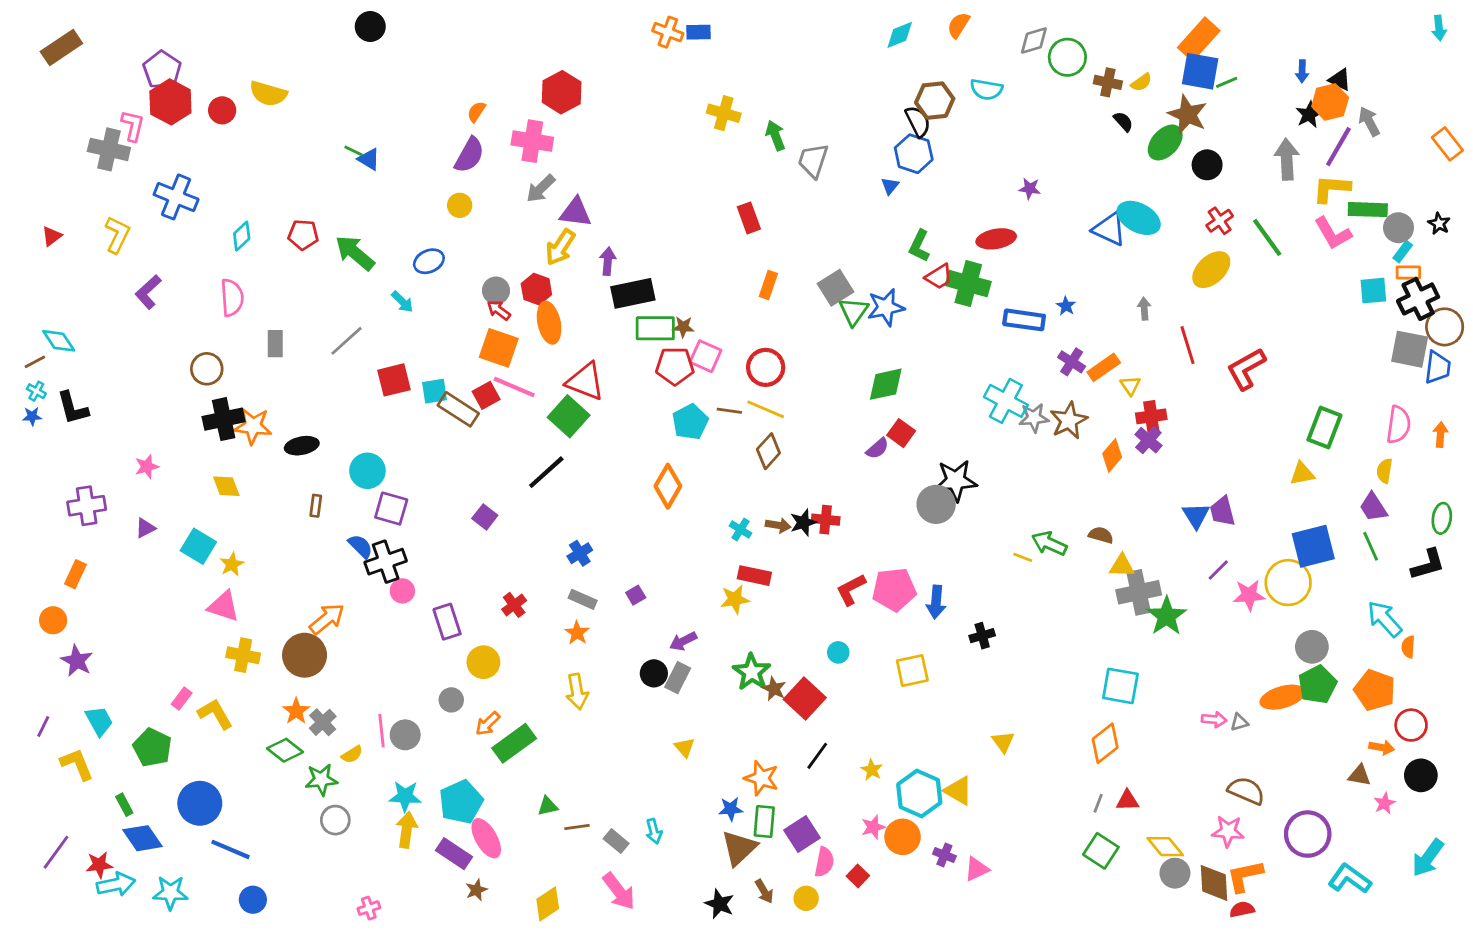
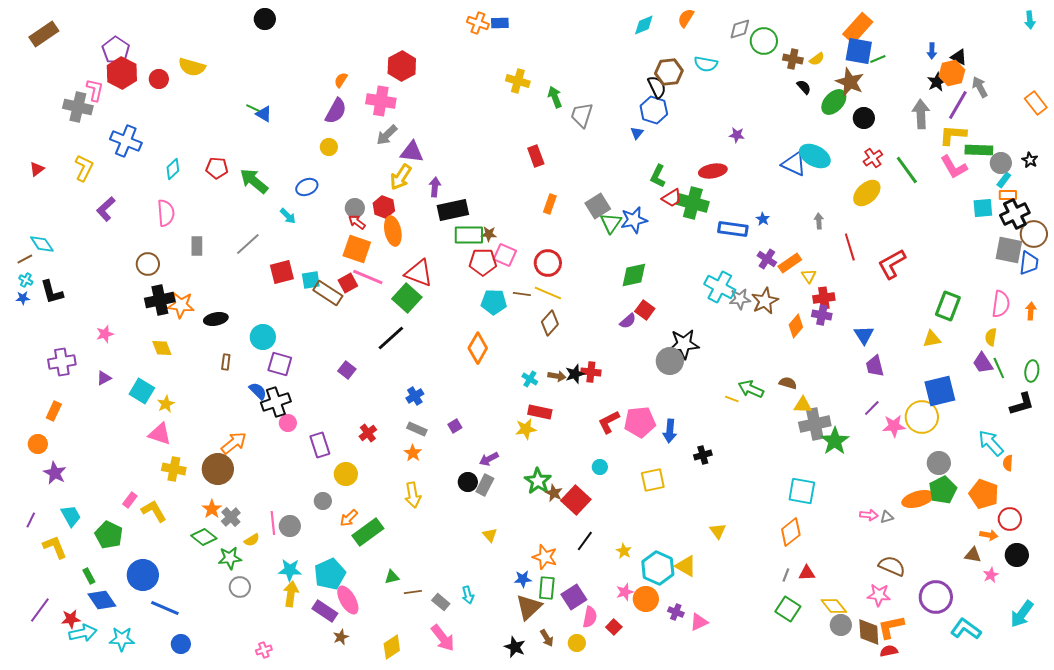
cyan pentagon: (690, 422) -> (494, 302), turned 30
purple cross: (1148, 440) -> (822, 315), turned -30
blue triangle: (1196, 516) -> (864, 335), moved
green line: (1371, 546) -> (999, 368), moved

